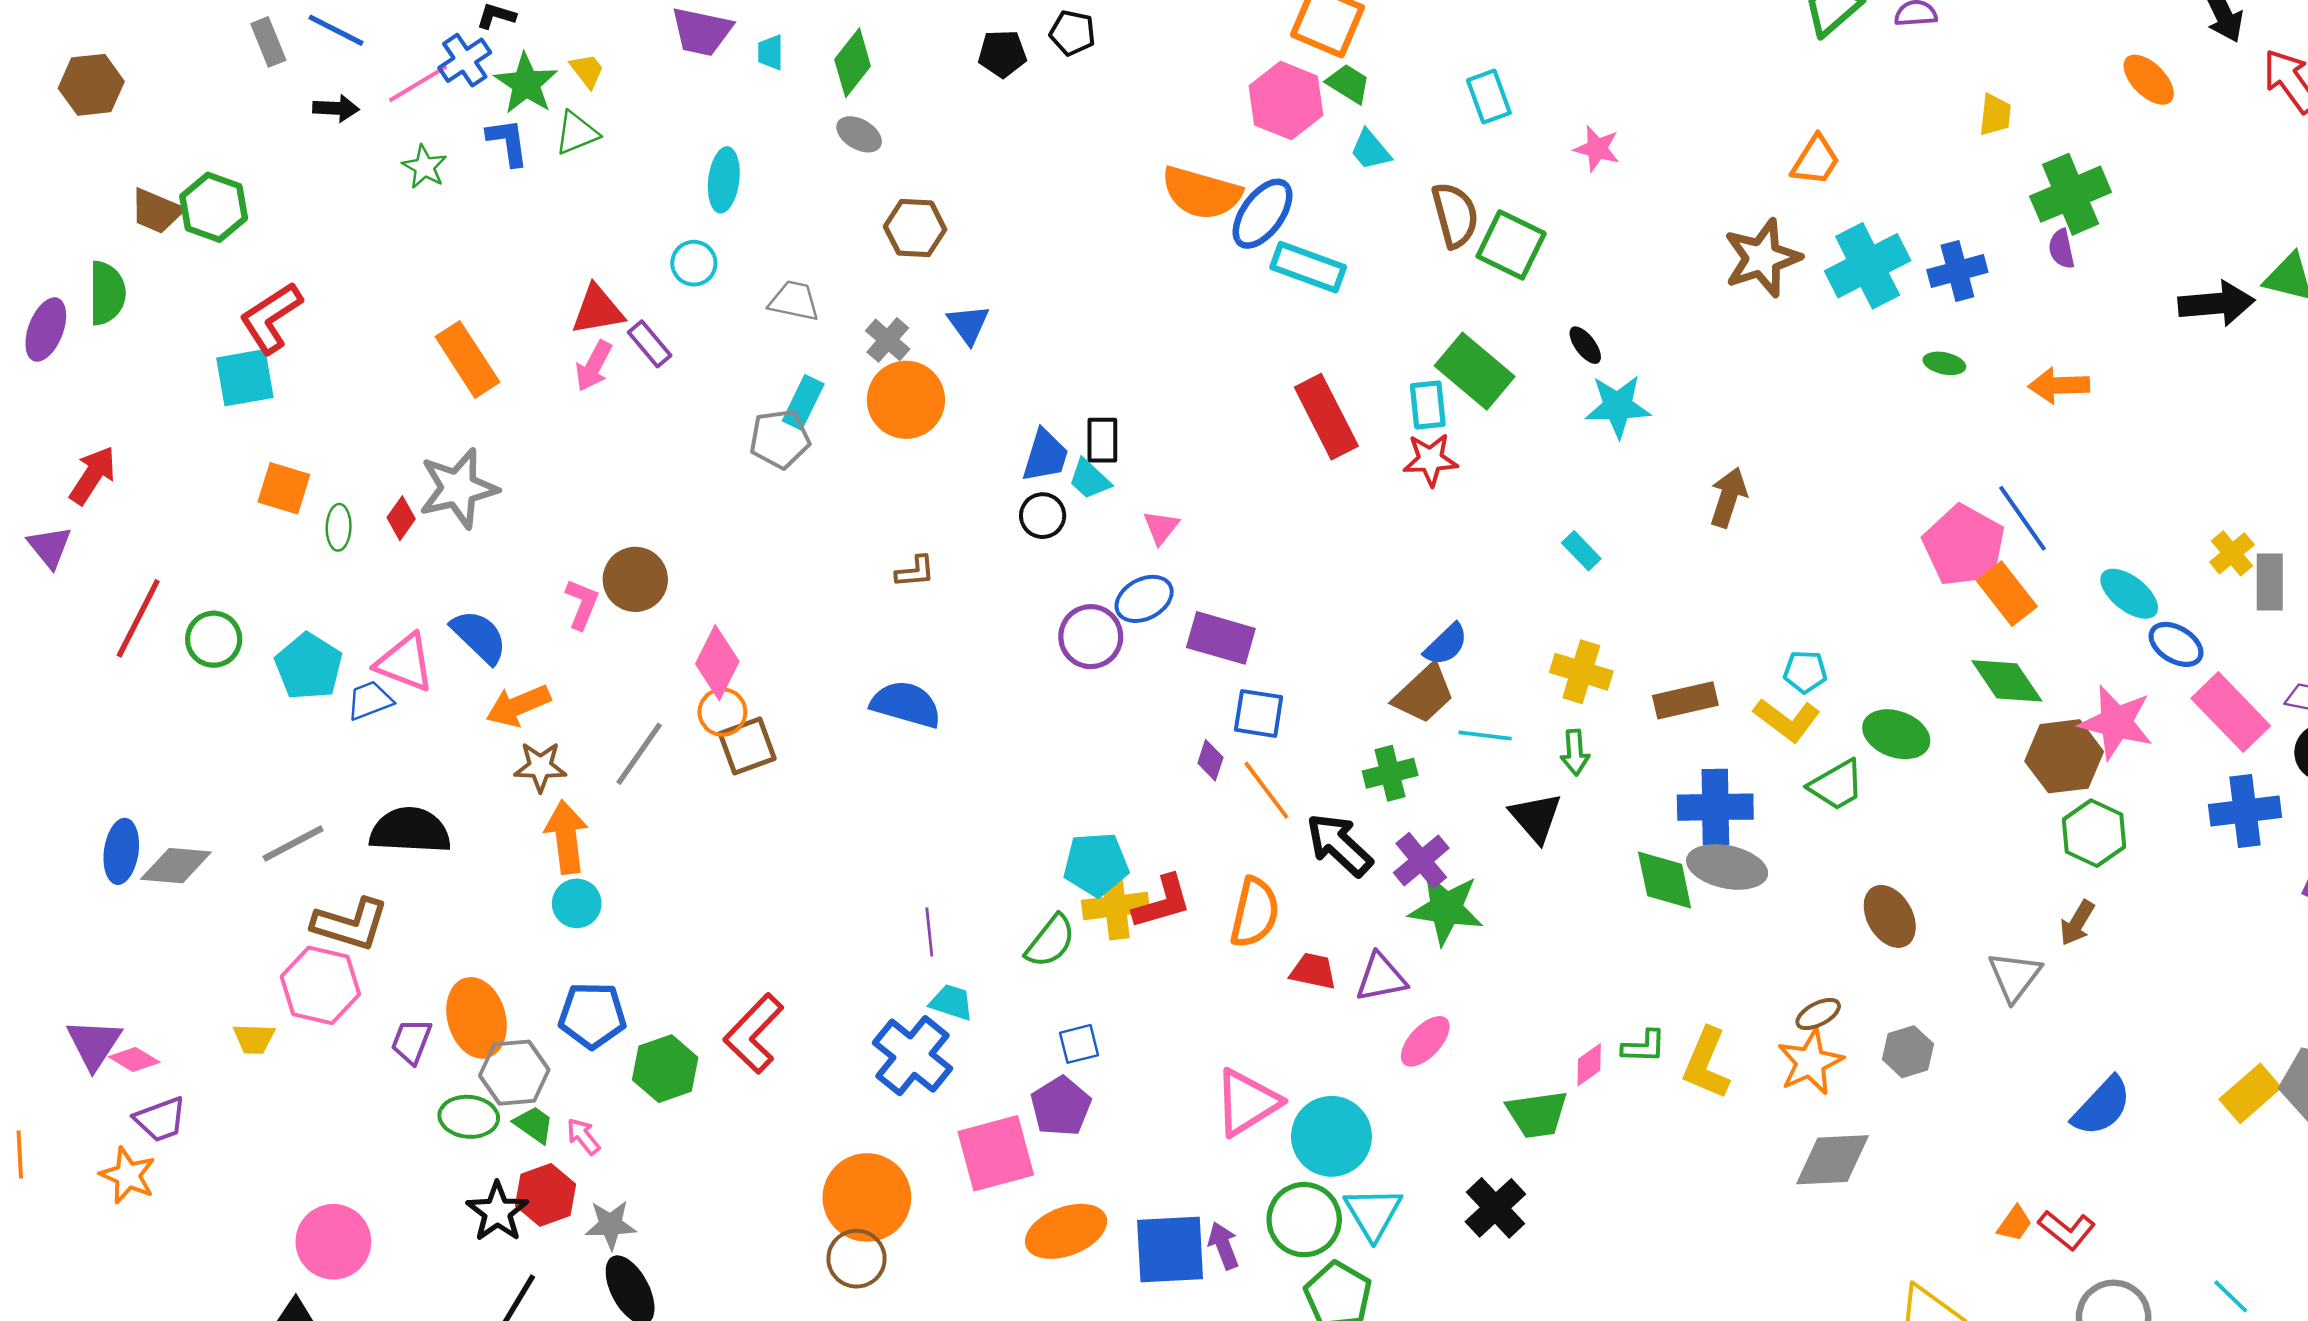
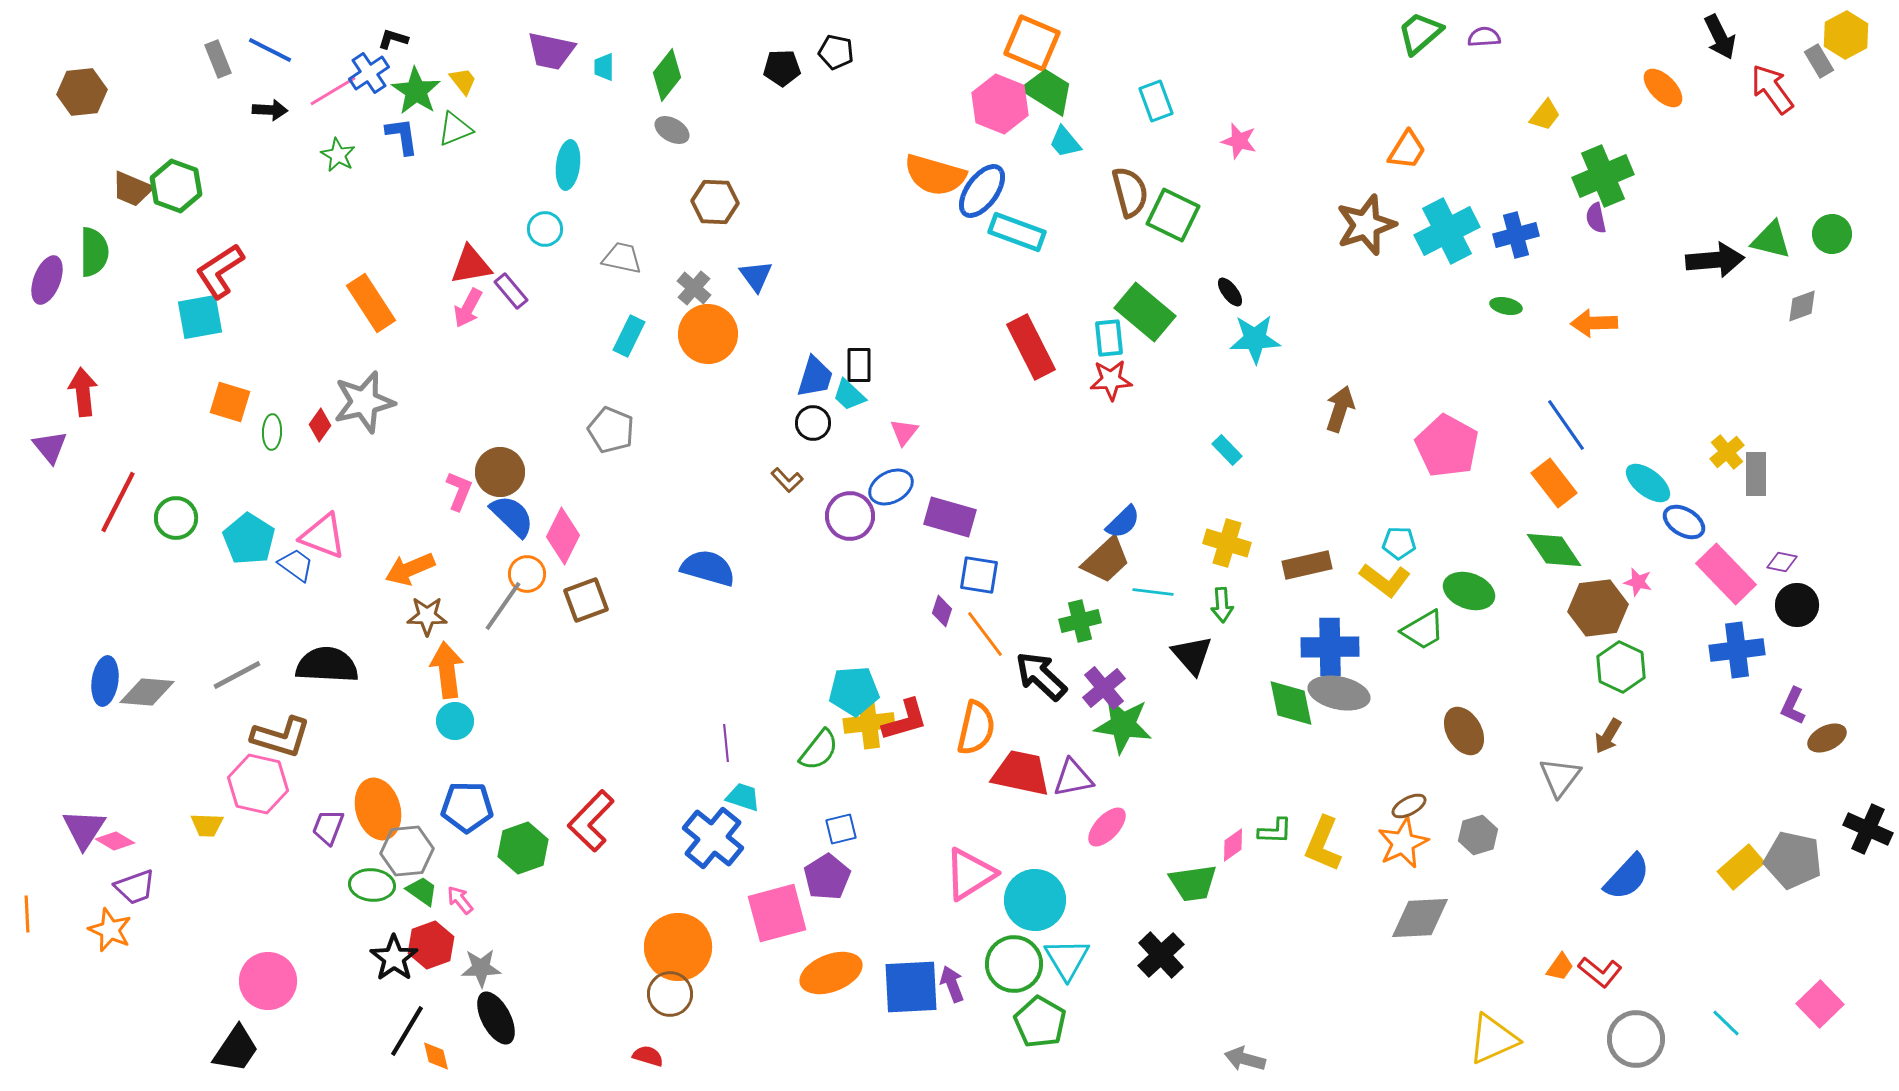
green trapezoid: (1348, 84) -> (1048, 91), size x1.5
yellow trapezoid: (1995, 115) -> (1545, 115), turned 32
gray pentagon: (780, 439) -> (611, 430), moved, turned 30
red arrow: (93, 475) -> (83, 392), turned -39
pink pentagon: (1964, 546) -> (1447, 446), moved
brown L-shape: (915, 572) -> (787, 480), moved, turned 52
blue semicircle: (479, 637) -> (512, 516), moved
blue trapezoid: (370, 700) -> (296, 565), turned 57
orange circle: (722, 712) -> (527, 574), moved
pink star: (2116, 723) -> (1638, 582), size x0.5
red trapezoid: (1313, 971) -> (1021, 773), size x1.6

